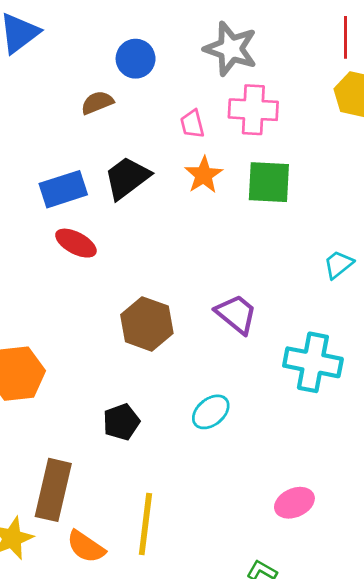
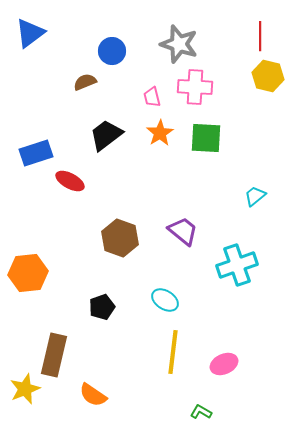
blue rectangle: (63, 189) -> (36, 153), moved
cyan cross: (313, 362) -> (237, 265), turned -30
cyan ellipse: (211, 412) -> (165, 300), turned 72
yellow line: (145, 524) -> (173, 352), moved
orange semicircle: (86, 547) -> (93, 395), moved

